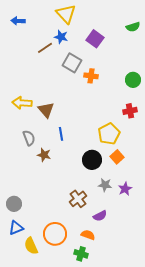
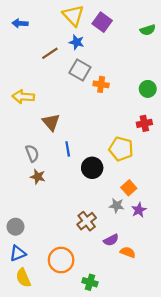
blue star: (61, 37) -> (77, 42), moved
purple square: (95, 39) -> (102, 22), moved
yellow arrow: (22, 103) -> (23, 97), moved
yellow pentagon: (109, 134) -> (121, 149), turned -30
brown star: (44, 155) -> (38, 177), moved
orange square: (117, 157) -> (129, 188), moved
black circle: (92, 160) -> (92, 168), moved
orange semicircle: (88, 235) -> (128, 252), moved
yellow semicircle: (31, 246) -> (23, 278), moved

